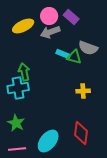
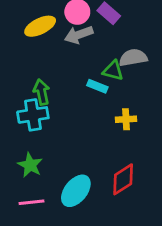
gray semicircle: (88, 48) -> (133, 58), turned 150
cyan rectangle: (63, 54) -> (97, 86), moved
red diamond: (81, 133) -> (123, 179), turned 50

